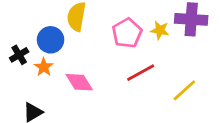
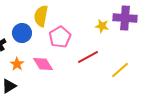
pink pentagon: (127, 33) -> (60, 37), moved
orange star: (44, 67) -> (17, 64), moved

